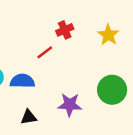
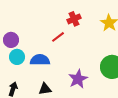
purple star: (70, 105) -> (78, 79), turned -30

